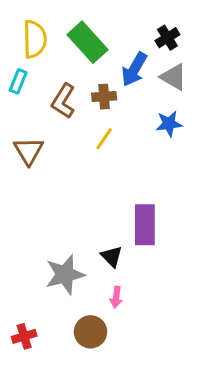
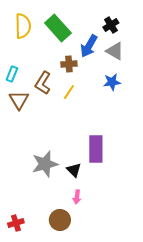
cyan rectangle: (18, 81) -> (12, 74), moved
brown L-shape: (63, 101) -> (43, 83), moved
gray star: (65, 275) -> (45, 164), moved

